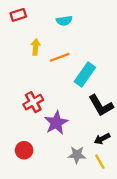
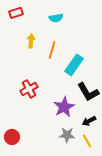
orange line: (60, 57) -> (52, 50), turned -54
purple star: (56, 123) -> (64, 107), moved
red circle: (24, 150) -> (12, 137), moved

